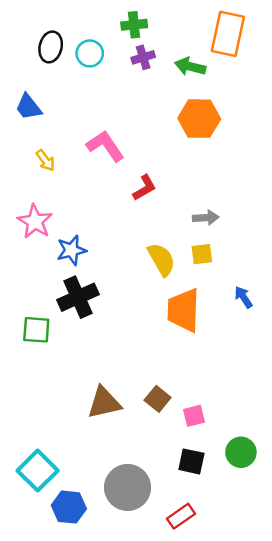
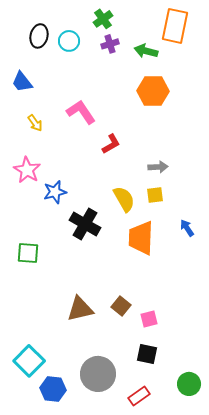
green cross: (134, 25) -> (103, 19), turned -30
black cross: (78, 297) -> (85, 224), moved, turned -36
green circle: (241, 452) -> (189, 384), moved

